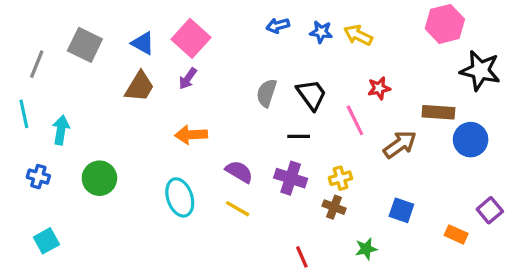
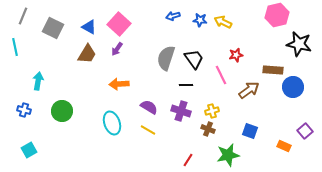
gray line: (37, 64) -> (23, 16), moved
gray semicircle: (267, 93) -> (166, 58), size x1.4
cyan line: (24, 114) -> (15, 47), moved
green star: (366, 249) -> (228, 155), size x1.6
red line: (302, 257) -> (188, 160), turned 56

